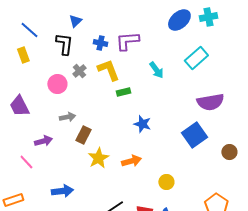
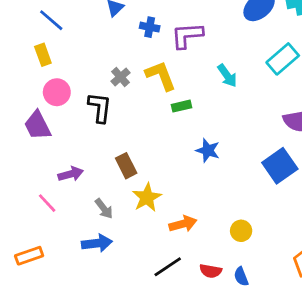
blue cross: (100, 43) -> (150, 27), moved
black L-shape: (64, 44) -> (100, 107), moved
pink circle: (57, 84) -> (57, 92), moved
gray arrow: (67, 117) -> (104, 209), moved, turned 63
brown rectangle: (83, 135) -> (126, 166), turned -54
orange arrow: (131, 161) -> (183, 224), moved

